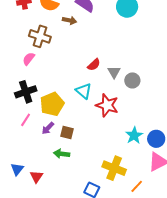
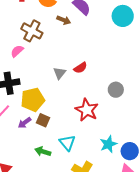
gray triangle: (114, 72) -> (60, 73), moved
cyan triangle: (84, 91) -> (67, 143), moved
brown square: (67, 133) -> (43, 120), moved
green arrow: (62, 154) -> (43, 151), moved

